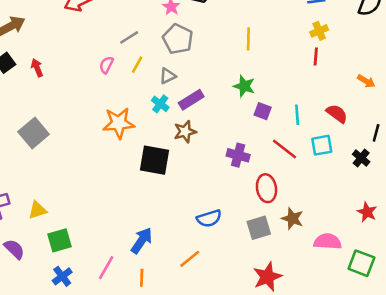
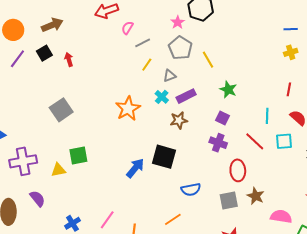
yellow line: (248, 39) -> (208, 60), moved, turned -36
red line: (316, 56) -> (289, 89), moved
pink semicircle: (106, 65) -> (127, 28), moved
purple square: (263, 111) -> (223, 118), moved
orange star: (119, 123) -> (128, 109), turned -30
black square: (155, 160) -> (164, 157), moved
green square: (60, 240) -> (78, 155), moved
blue arrow: (142, 241) -> (135, 168), moved

